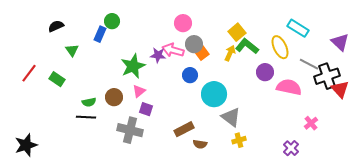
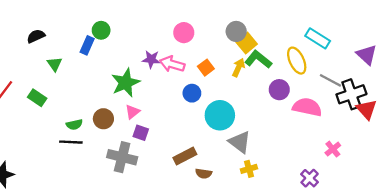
gray circle: (194, 44) -> (236, 31), moved
purple star: (158, 55) -> (151, 59), moved

